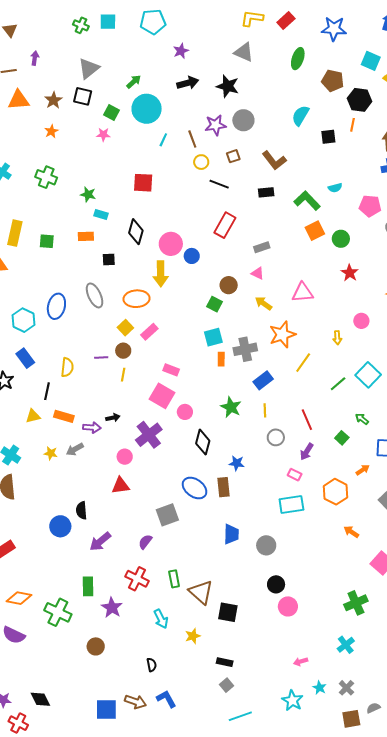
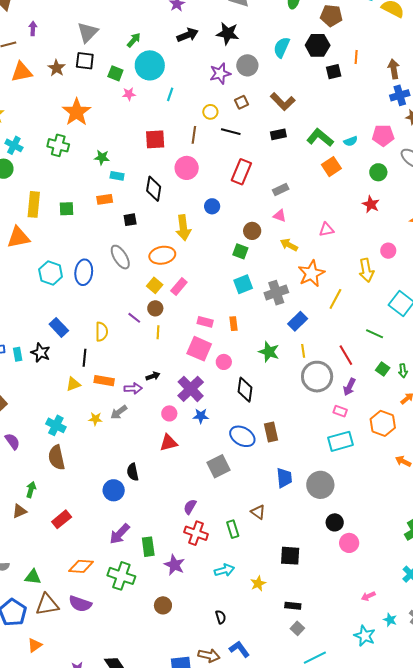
black hexagon: (360, 100) -> (318, 45), moved
cyan semicircle: (300, 116) -> (282, 47), moved
orange star: (51, 131) -> (77, 112), moved, size x2.0
pink star: (103, 135) -> (129, 94), moved
brown line: (192, 139) -> (194, 135), moved, turned 36
cyan semicircle: (335, 188) -> (351, 141), moved
green circle: (341, 239) -> (378, 172), moved
pink circle: (171, 244) -> (187, 168), moved
pink triangle: (303, 293) -> (326, 229), size x0.7
cyan hexagon: (23, 320) -> (51, 273), moved
yellow arrow: (337, 338) -> (366, 270), size x1.6
purple line: (101, 358) -> (134, 318), turned 48
orange rectangle: (221, 359) -> (234, 324), moved
green line: (338, 384) -> (375, 334), moved, turned 72
green arrow: (362, 419) -> (403, 371), moved, turned -128
gray circle: (276, 437) -> (317, 377), size x1.8
blue star: (237, 463) -> (201, 416), moved
purple arrow: (100, 542) -> (120, 534), moved
purple semicircle: (145, 542) -> (190, 507), moved
gray circle: (266, 545) -> (320, 485), size x1.4
brown triangle: (201, 592) -> (258, 512), moved, size x0.6
cyan arrow: (161, 619) -> (224, 570), turned -72

